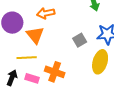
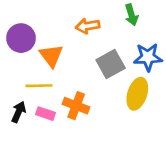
orange arrow: (46, 13) -> (88, 26), moved
gray square: (80, 40) -> (111, 64), size x1.5

